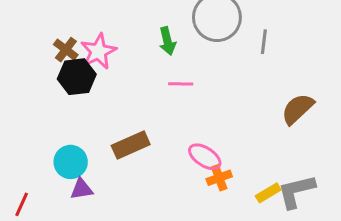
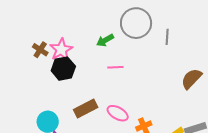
green arrow: (167, 41) -> (105, 40), turned 78
black hexagon: (77, 77) -> (63, 69), moved
pink ellipse: (205, 157) -> (118, 113), moved

